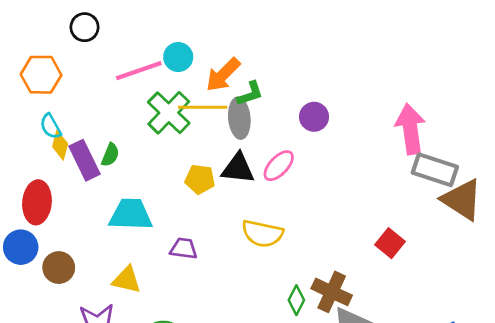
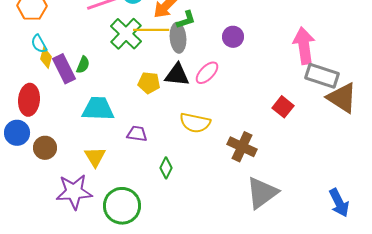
red square: (390, 243) -> (283, 107), moved
yellow triangle: (127, 280) -> (95, 157), turned 45
brown cross: (332, 292) -> (242, 147), moved
green diamond: (296, 300) -> (166, 168), moved

